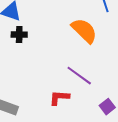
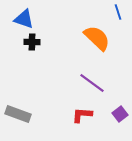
red L-shape: (59, 98) -> (82, 115), moved

